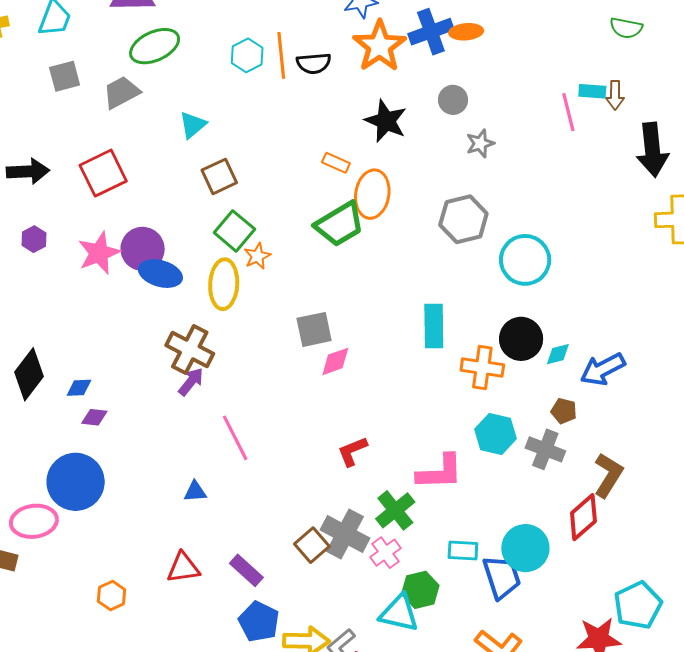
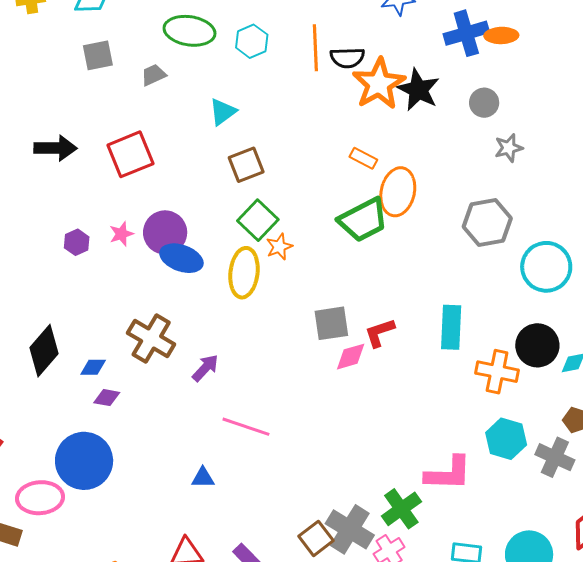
green ellipse: (155, 46) -> (190, 31), turned 30
orange star: (379, 46) -> (379, 84), moved
cyan hexagon: (247, 55) -> (252, 41), moved
gray trapezoid: (121, 92) -> (154, 75), size x0.7
black star: (386, 121) -> (418, 90), moved
purple hexagon: (34, 239) -> (77, 242), moved
pink star: (99, 253) -> (121, 234), size x0.6
brown cross: (190, 349) -> (151, 339), moved
pink line: (235, 438) -> (246, 427), turned -48
red L-shape: (352, 451) -> (380, 333), moved

